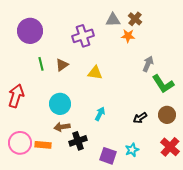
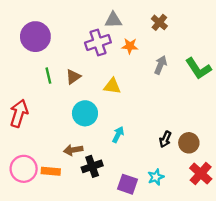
gray triangle: (113, 20) -> (113, 20), moved
orange star: (128, 36) -> (130, 46), moved
gray arrow: (148, 64) -> (161, 65), moved
green L-shape: (163, 84) -> (198, 68), moved
cyan circle: (60, 104) -> (85, 113), moved
brown circle: (167, 115) -> (189, 143), moved
black arrow: (140, 118) -> (165, 139), turned -32

